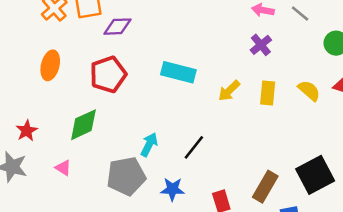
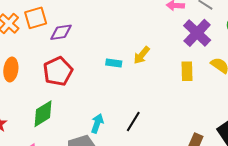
purple cross: (261, 45) -> (197, 33), moved, size x1.6
cyan rectangle: (178, 72) -> (114, 63), size x0.6
yellow arrow: (229, 91) -> (142, 55), moved

